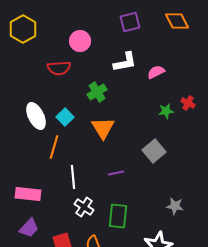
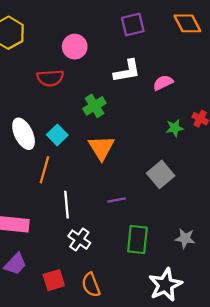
green rectangle: (118, 216) -> (137, 240), moved

